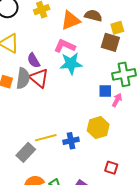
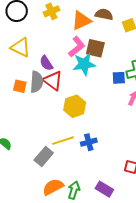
brown square: (110, 42) -> (95, 48), moved
pink L-shape: (65, 46) -> (77, 47), turned 120
blue square: (105, 91) -> (119, 78), moved
yellow hexagon: (98, 128) -> (75, 106), moved

